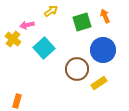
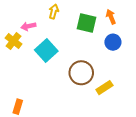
yellow arrow: (51, 11) -> (54, 11), turned -40
green square: (82, 22) -> (87, 23), turned 30
blue circle: (103, 50) -> (113, 42), moved, size x0.6

